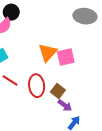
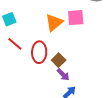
pink square: (66, 57) -> (76, 18), moved

